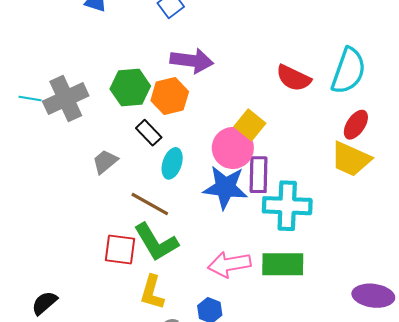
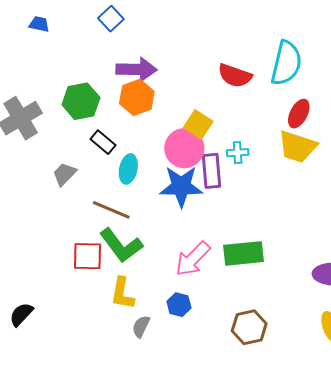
orange hexagon: (170, 96) -> (137, 97), moved
cyan cross: (287, 206) -> (238, 153), moved, size x0.5
pink arrow: (229, 264) -> (193, 259), turned -30

